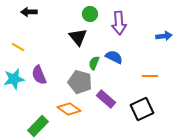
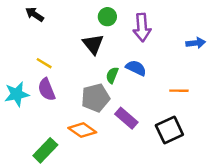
black arrow: (29, 12) -> (35, 14), turned 35
yellow line: (18, 47) -> (44, 63), moved
gray pentagon: (80, 82) -> (95, 98), turned -30

